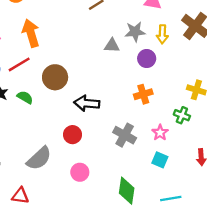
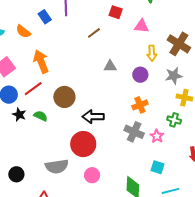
gray star: (135, 32) -> (174, 76), moved
red circle: (73, 135) -> (83, 144), size x1.6
gray cross: (125, 135) -> (134, 132), moved
gray semicircle: (39, 158) -> (57, 166), turned 40
cyan square: (160, 160) -> (158, 167), moved

